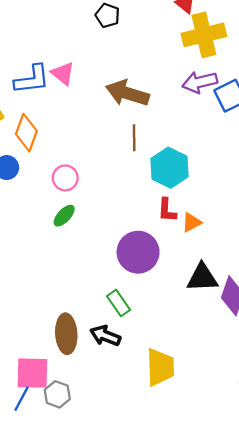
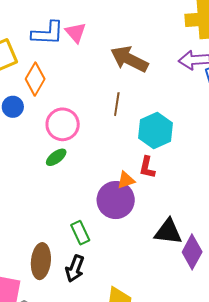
brown line: (134, 138) -> (117, 104), moved
pink circle: (65, 178) -> (63, 124), size x1.4
orange triangle: (192, 222) -> (126, 180), moved
green rectangle: (118, 303) -> (80, 233), moved
black arrow: (105, 336) -> (75, 269), turned -100

